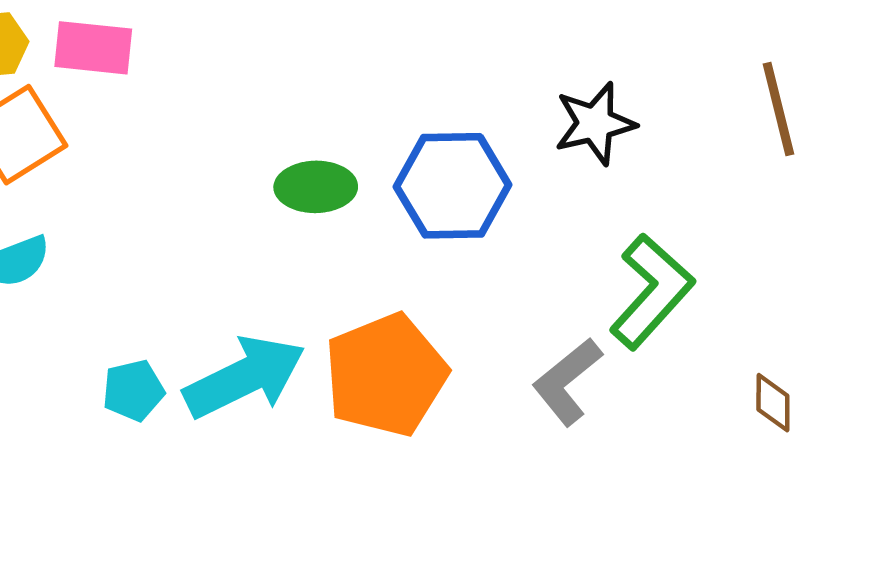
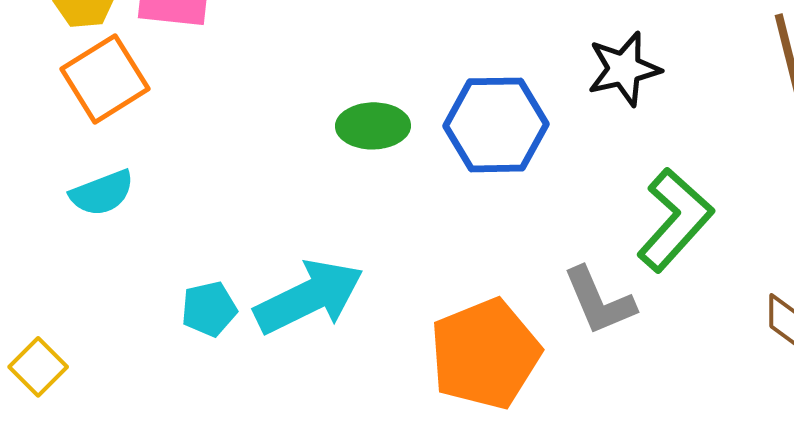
orange pentagon: (386, 375) -> (485, 354), moved
gray L-shape: (567, 382) -> (599, 301), turned -74

